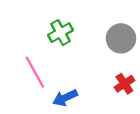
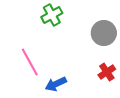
green cross: (60, 33) -> (52, 15), moved

